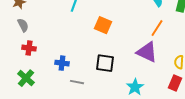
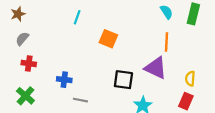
gray semicircle: (23, 25) -> (22, 39), turned -112
orange line: (157, 28) -> (166, 42), turned -30
black square: (105, 63) -> (123, 80), moved

